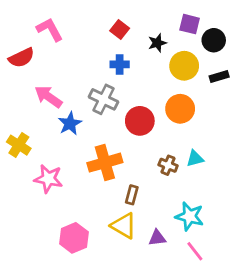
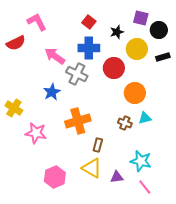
blue cross: (120, 64) -> (89, 48), size x1.5
pink arrow: (48, 97) -> (55, 56), moved
orange circle: (180, 109) -> (135, 93), moved
red circle: (140, 121) -> (114, 68), moved

